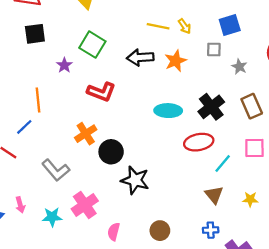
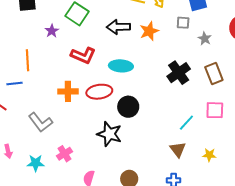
cyan ellipse: (168, 111) -> (121, 66), moved
blue line: (24, 127) -> (15, 83), turned 35
orange cross: (86, 134) -> (68, 91), turned 30
red ellipse: (199, 142) -> (99, 92), moved
black circle: (111, 152) -> (128, 107), moved
pink cross: (85, 205) -> (65, 154), size x0.7

